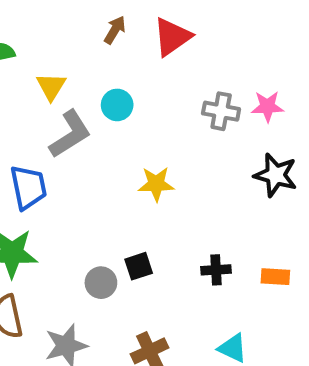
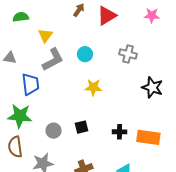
cyan circle: (117, 105) -> (85, 54), moved
pink star: (268, 106) -> (152, 15), moved
orange rectangle: (275, 277) -> (148, 137), size x1.6
gray circle: (101, 283) -> (54, 131), moved

